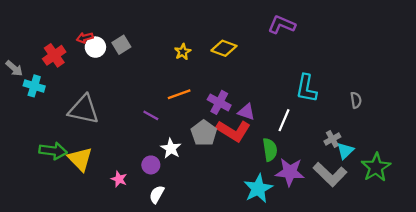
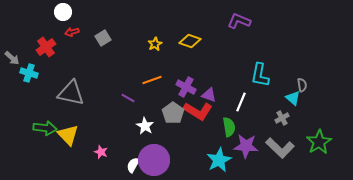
white circle: (95, 47) -> (63, 12), moved
cyan triangle: (345, 151) -> (293, 98), moved, turned -35
purple circle: (151, 165) -> (154, 160), moved, size x2.0

